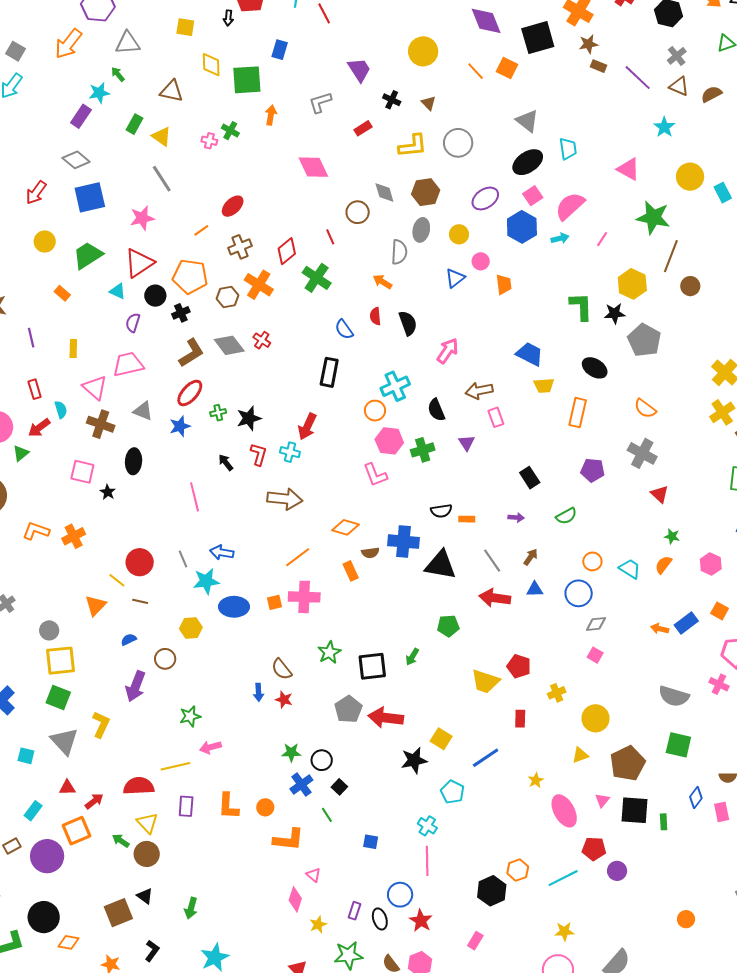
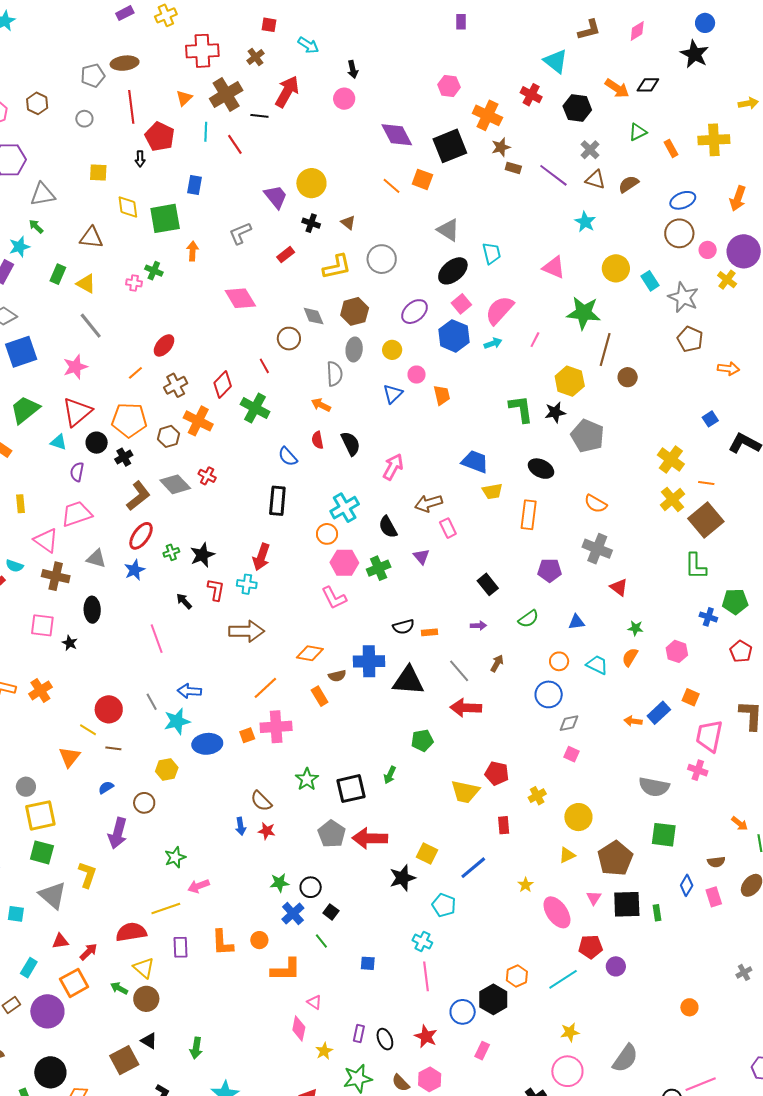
yellow circle: (423, 51) -> (311, 183), moved
cyan semicircle: (61, 410) -> (14, 566), turned 132
blue triangle: (535, 589) -> (576, 622), moved
blue circle: (400, 895) -> (463, 1012), moved

